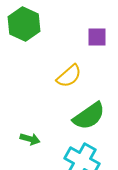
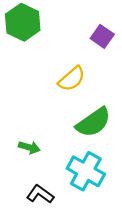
purple square: (97, 37) -> (102, 36), turned 35

